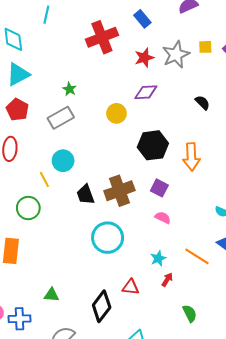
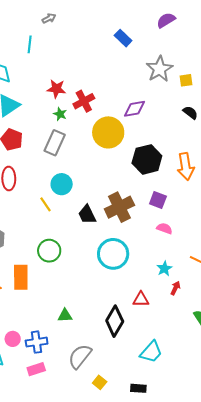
red cross: (102, 37) -> (84, 101), moved, size x0.7
yellow square: (205, 47) -> (186, 80), moved
red star: (144, 58) -> (56, 89), moved, turned 30
yellow circle: (116, 113) -> (108, 132), size x1.6
gray rectangle: (61, 118) -> (55, 143), turned -30
green circle: (28, 208) -> (49, 251), moved

